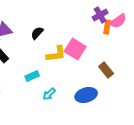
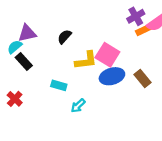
orange rectangle: (107, 27) -> (144, 30), turned 56
cyan rectangle: (32, 76) -> (59, 85), turned 40
blue ellipse: (86, 95) -> (112, 76), moved

